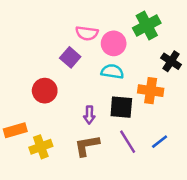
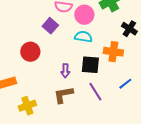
blue line: (160, 142) -> (125, 84), moved
yellow cross: (41, 147) -> (27, 106), moved

